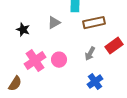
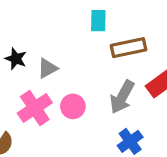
gray triangle: (54, 23) -> (47, 68), moved
gray arrow: (90, 54) -> (122, 97), size x1.5

